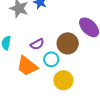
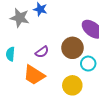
cyan circle: (51, 59) -> (88, 64), moved

